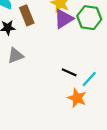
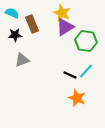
green hexagon: (89, 18) -> (86, 41), moved
cyan line: (89, 79) -> (86, 71), moved

